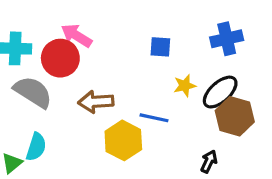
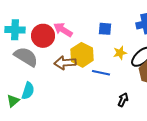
pink arrow: (76, 36) -> (63, 30), moved
yellow hexagon: (123, 140) -> (82, 55), moved
black arrow: (209, 161) -> (123, 100), moved

